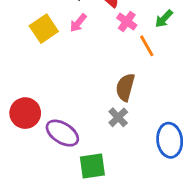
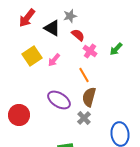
pink arrow: (78, 23) -> (54, 60), moved
orange line: (147, 46) -> (84, 75), moved
purple ellipse: (62, 133) -> (59, 100), moved

